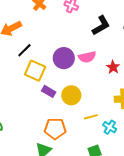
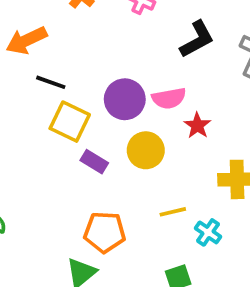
black line: (24, 50) -> (51, 82), turned 63
red star: (113, 67) -> (197, 126), moved
yellow circle: (71, 95) -> (146, 150), moved

